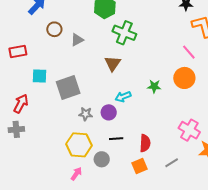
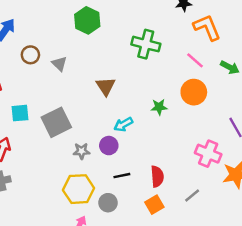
green cross: (124, 33) -> (146, 44), moved
gray triangle: (77, 40) -> (59, 64), turned -40

